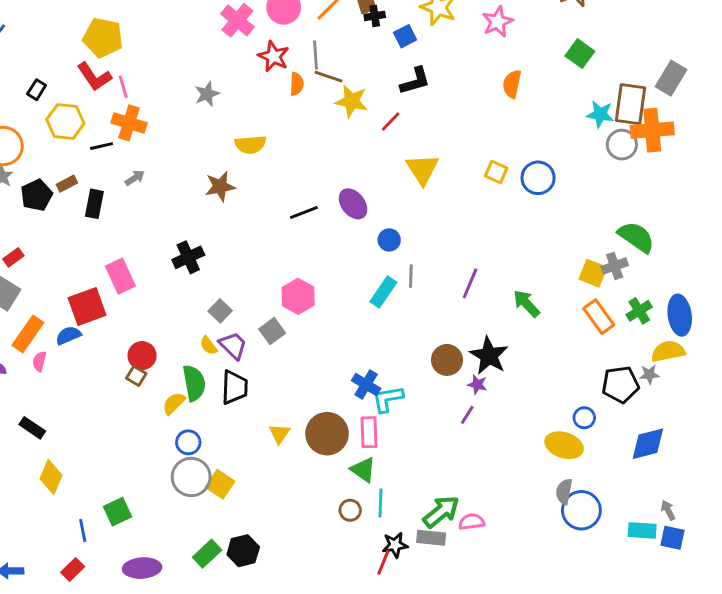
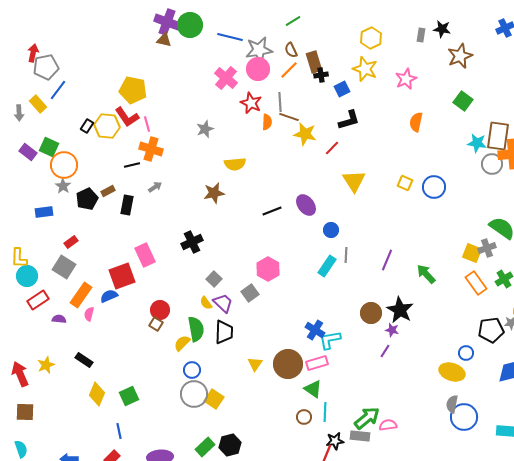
yellow hexagon: (65, 121) -> (107, 126), moved
pink rectangle: (369, 432) -> (317, 363), turned 75
green square: (117, 512) -> (129, 396), moved

